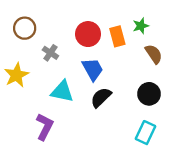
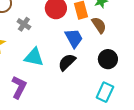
brown semicircle: (154, 54) -> (99, 25), moved
blue trapezoid: (93, 69) -> (74, 38), moved

